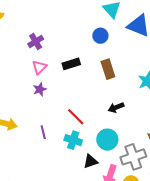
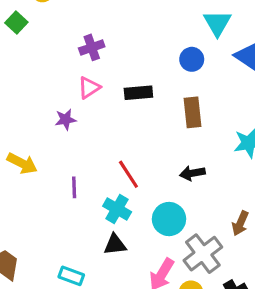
purple star: (40, 89) -> (66, 120), moved
gray cross: (133, 157) -> (203, 254), turned -30
black triangle: (91, 161) -> (115, 245), moved

